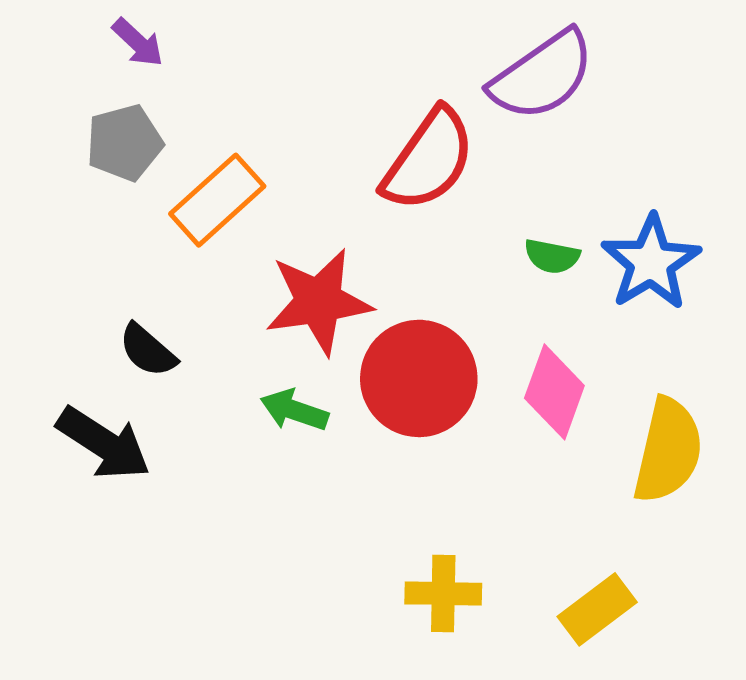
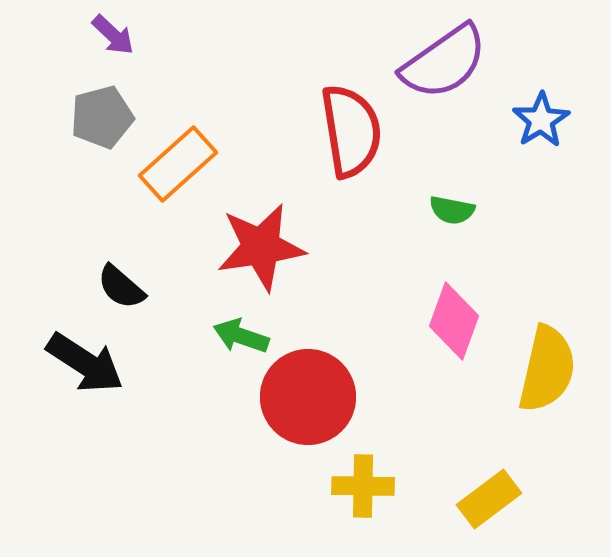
red semicircle: (429, 160) -> (351, 131), turned -44
blue star: (651, 262) -> (541, 120), moved, size x0.7
red circle: (419, 378) -> (308, 397), moved

